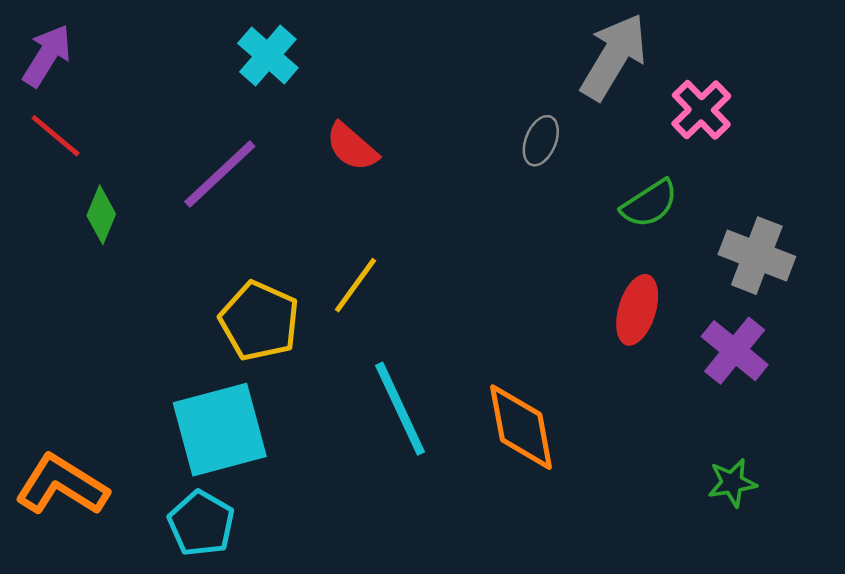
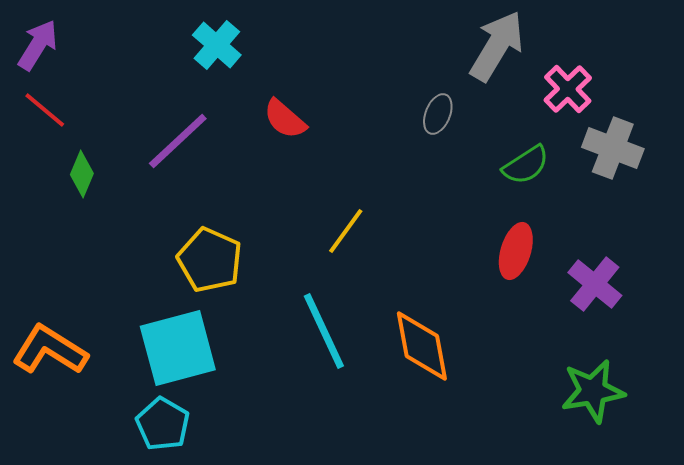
gray cross: (757, 256) -> (613, 148), moved
yellow line: (356, 285) -> (346, 231), moved
green star: (732, 483) -> (593, 391), size x1.6
orange L-shape: (62, 485) -> (50, 350), moved

